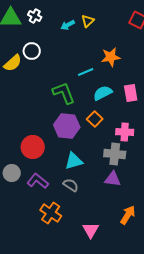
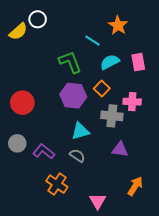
orange star: (111, 57) -> (118, 25), turned -30
cyan line: (86, 72) -> (93, 41), turned 56
red circle: (33, 147) -> (22, 103), moved
gray cross: (115, 154) -> (112, 116), moved

